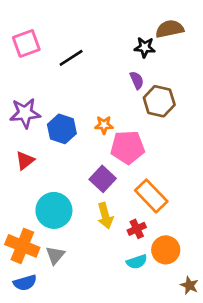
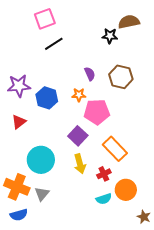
pink square: (26, 43) -> (45, 19), moved
purple semicircle: (137, 80) -> (90, 74), moved

